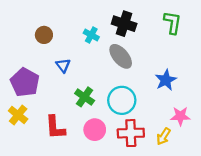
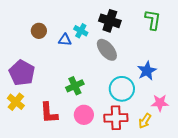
blue triangle: (63, 65) -> (65, 40), moved, turned -48
green cross: (85, 97) -> (75, 86), turned 30
cyan circle: (122, 100) -> (122, 89), moved

